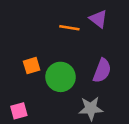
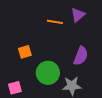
purple triangle: (98, 19) -> (78, 15), turned 42
green circle: (61, 77) -> (48, 73), moved

